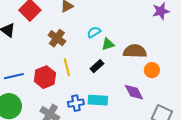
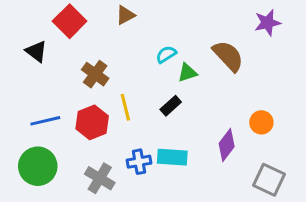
brown cross: (57, 38) -> (95, 74), moved
brown semicircle: (135, 51) -> (228, 56), moved, turned 45
orange circle: (152, 70) -> (261, 122), moved
purple diamond: (134, 92) -> (227, 145), turned 65

